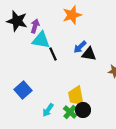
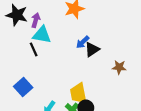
black line: (53, 54) -> (34, 49), moved
black triangle: (89, 54) -> (92, 49), turned -42

